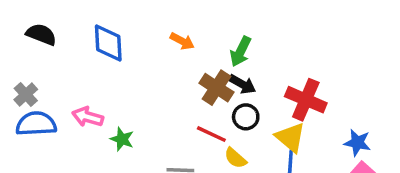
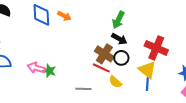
orange arrow: (182, 41) -> (64, 16), moved
brown cross: (216, 88) -> (104, 54), moved
pink arrow: (88, 117) -> (36, 68), moved

